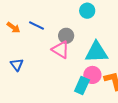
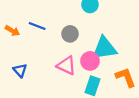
pink triangle: (60, 50) -> (66, 66), moved
pink circle: (92, 75) -> (90, 61), moved

